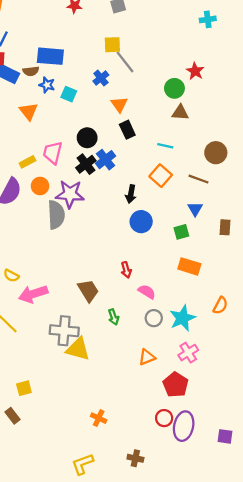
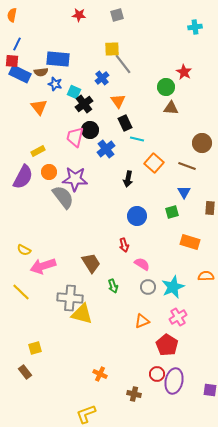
cyan line: (165, 146) -> (137, 139), moved
pink trapezoid: (53, 153) -> (75, 137), moved
black cross: (86, 164) -> (84, 104), moved
gray semicircle: (56, 215) -> (63, 197), turned -35
blue circle: (141, 222) -> (137, 216), moved
orange rectangle: (189, 266) -> (190, 242), moved
orange semicircle: (220, 305) -> (206, 276), turned -119
brown cross: (135, 458) -> (134, 394), moved

